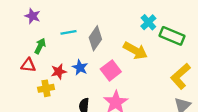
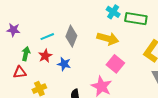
pink square: (111, 70) -> (115, 64), moved
red star: (59, 72) -> (45, 56), moved

